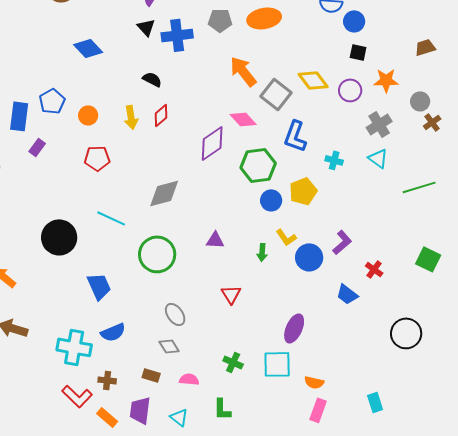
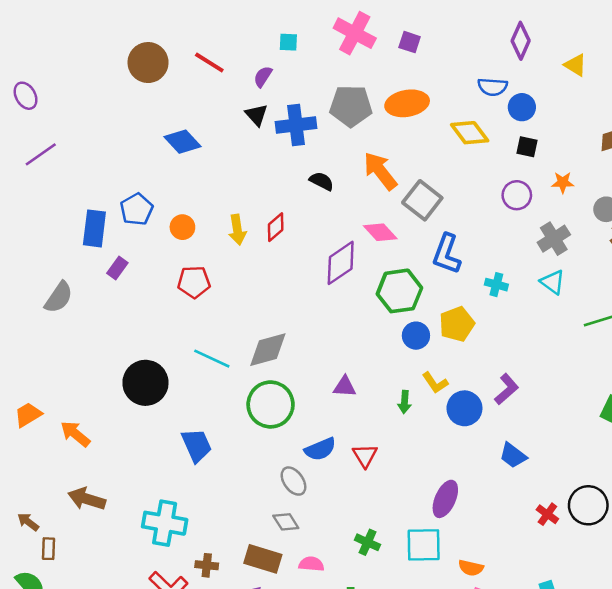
gray pentagon: (220, 20) -> (351, 106), size x1.4
black semicircle: (152, 79) -> (322, 181), moved
yellow diamond: (313, 80) -> (470, 133), moved
orange star: (386, 80) -> (563, 182), size x0.7
gray diamond: (164, 193) -> (268, 350), moved
red cross: (374, 269) -> (547, 514), moved
blue semicircle: (113, 332) -> (320, 449), moved
brown rectangle: (151, 375) -> (263, 559), size x1.6

